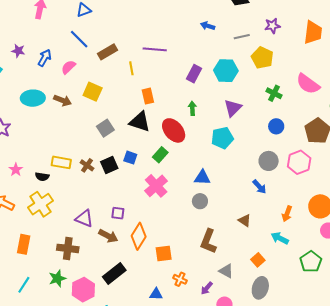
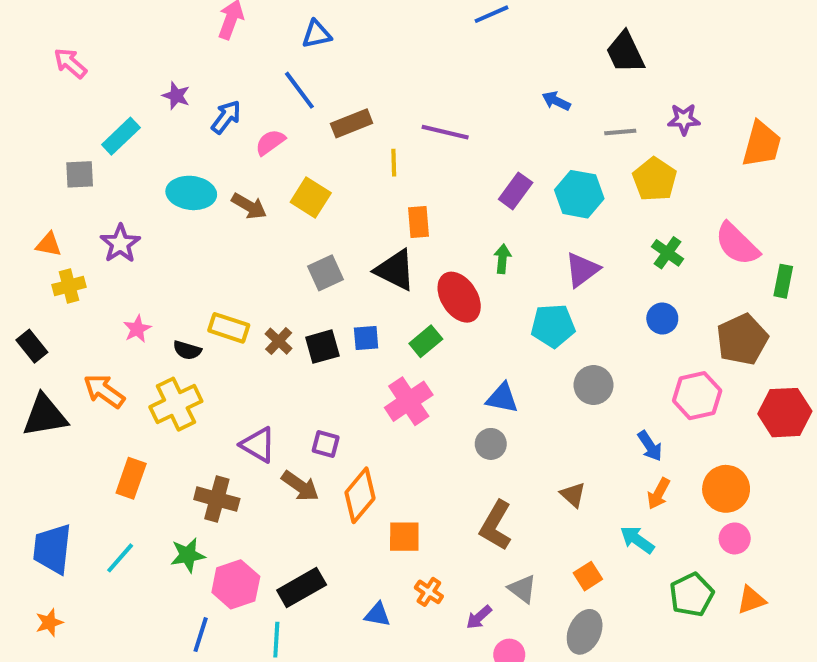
blue square: (130, 158) -> (366, 338), turned -32
gray circle: (269, 161) -> (594, 385), moved
blue arrow: (259, 187) -> (650, 446), moved
black rectangle: (114, 273) -> (302, 588), moved

